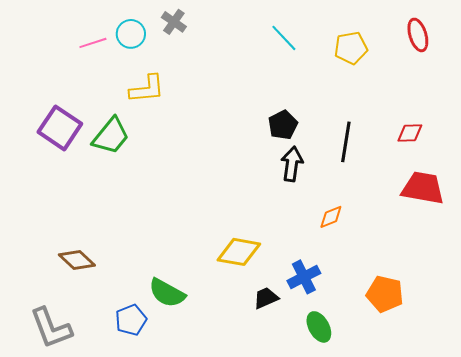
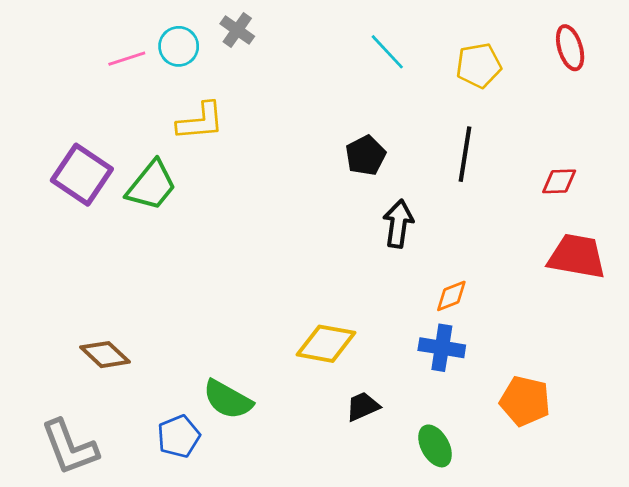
black pentagon: (283, 125) -> (365, 155), moved
black line: (346, 142) -> (465, 154), moved
blue cross: (304, 277) -> (442, 348), moved, turned 36

